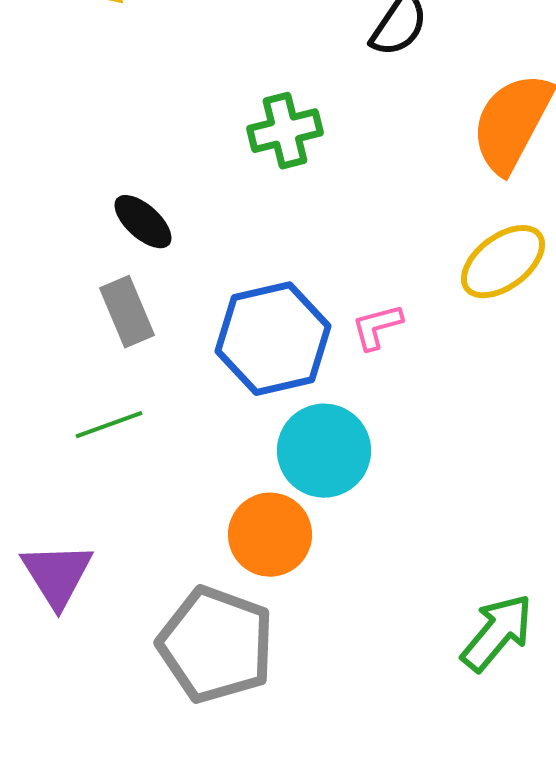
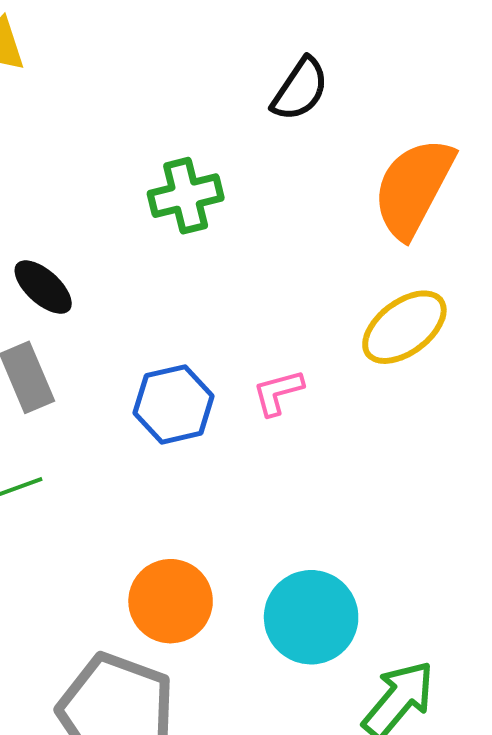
blue hexagon: (273, 339) -> (174, 404), size x0.7
cyan circle: (324, 451) -> (311, 617), moved

